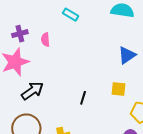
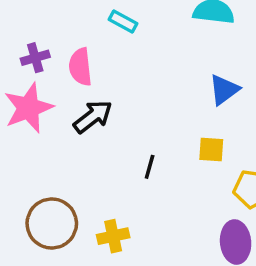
pink semicircle: (45, 40) -> (80, 67), size x1.5
black arrow: (32, 91) -> (93, 117), moved

